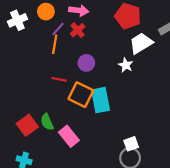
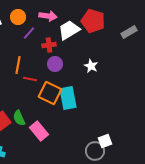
red cross: (78, 30) -> (49, 45), moved, turned 32
white trapezoid: (141, 43) -> (69, 30), moved
orange line: (55, 44) -> (18, 65), moved
white square: (131, 144) -> (105, 141), moved

